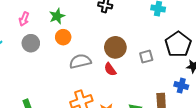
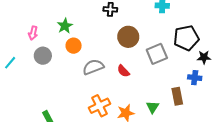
black pentagon: (178, 44) -> (186, 38), turned 30
brown circle: (115, 47) -> (128, 37), moved
gray square: (146, 57) -> (157, 54), size x1.5

